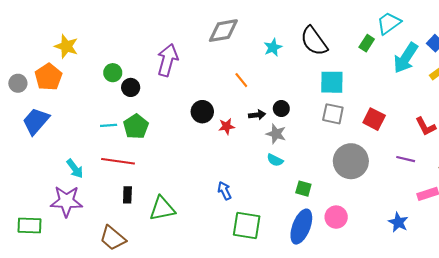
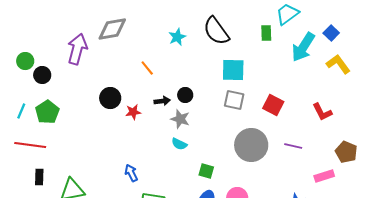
gray diamond: (223, 31) -> (112, 29), moved
green rectangle: (367, 43) -> (266, 33), turned -35
cyan line: (109, 125) -> (21, 111), turned -63
purple line: (406, 159) -> (293, 146), moved

